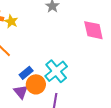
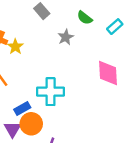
cyan cross: (56, 71) -> (51, 92), moved, turned 30

